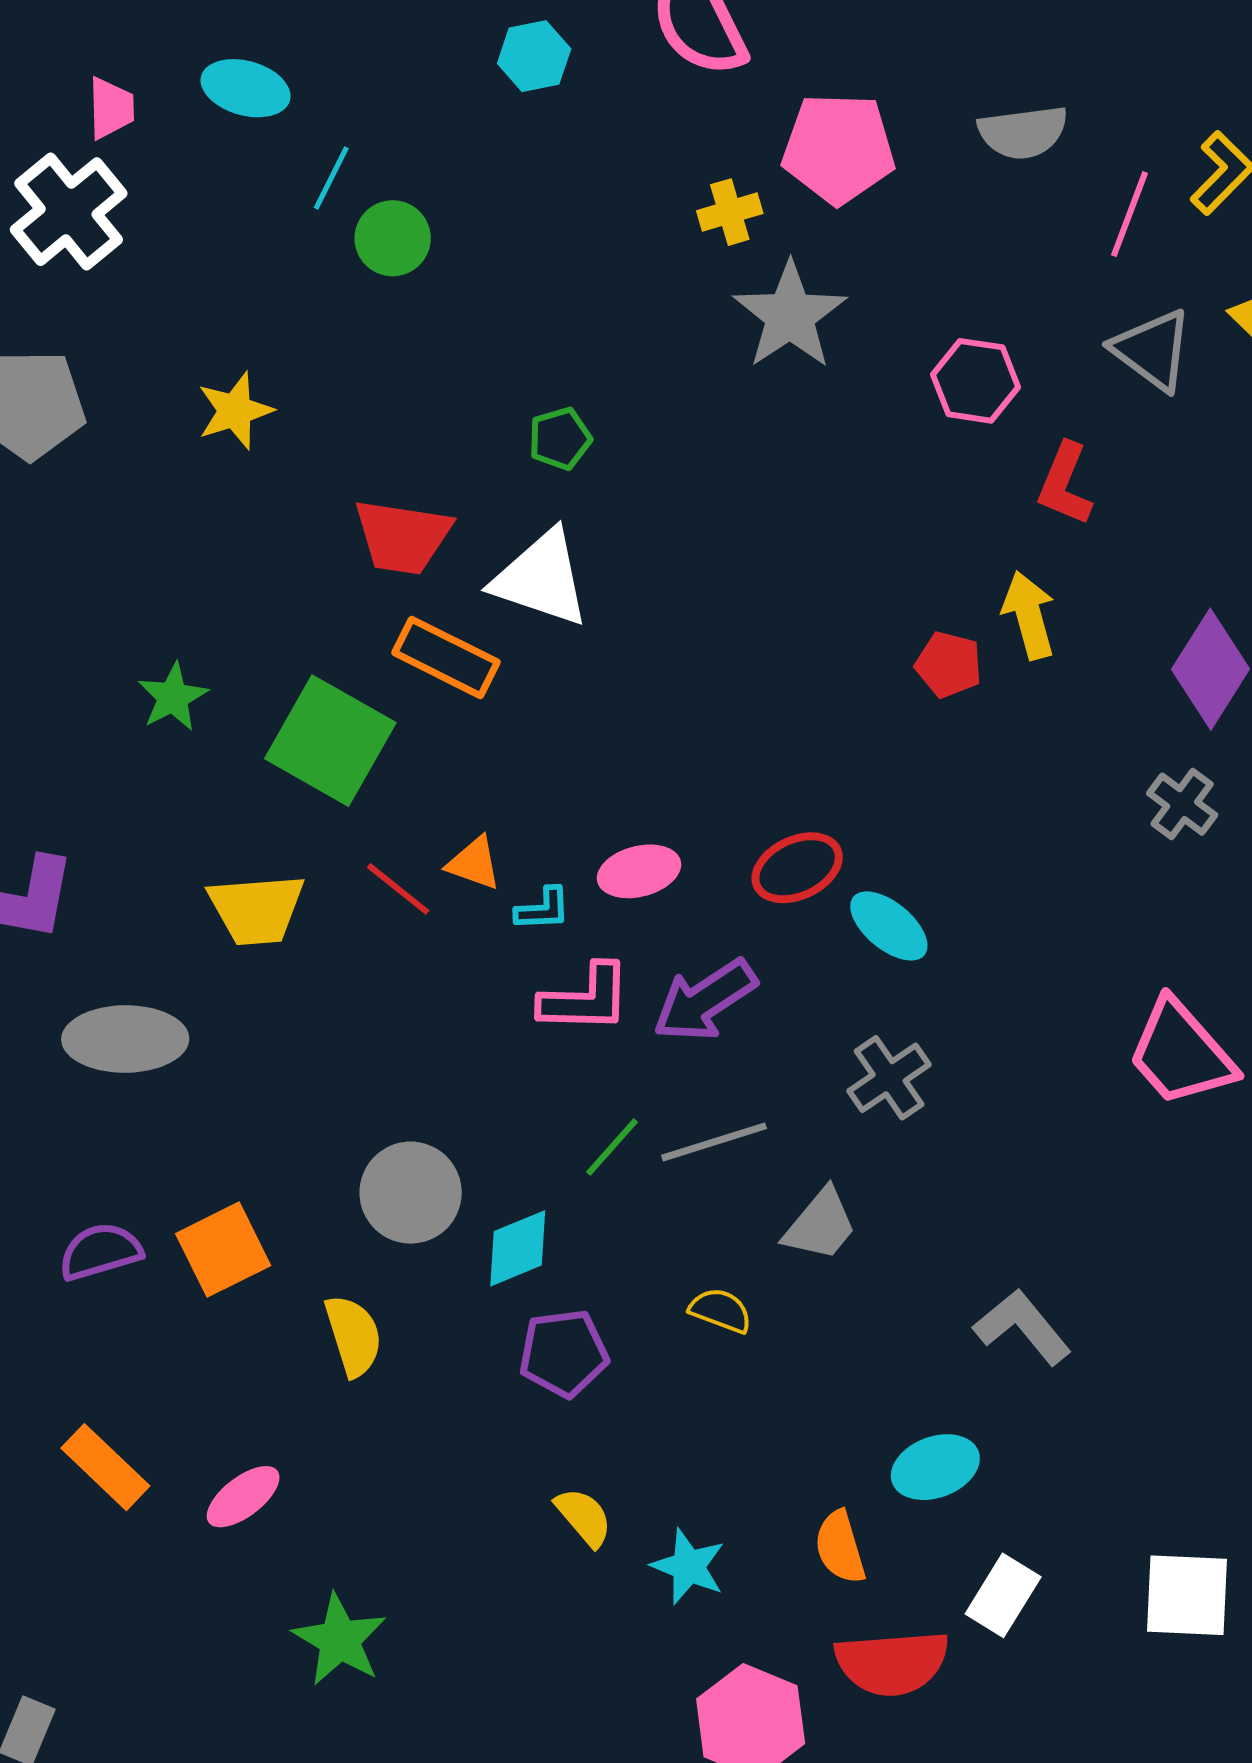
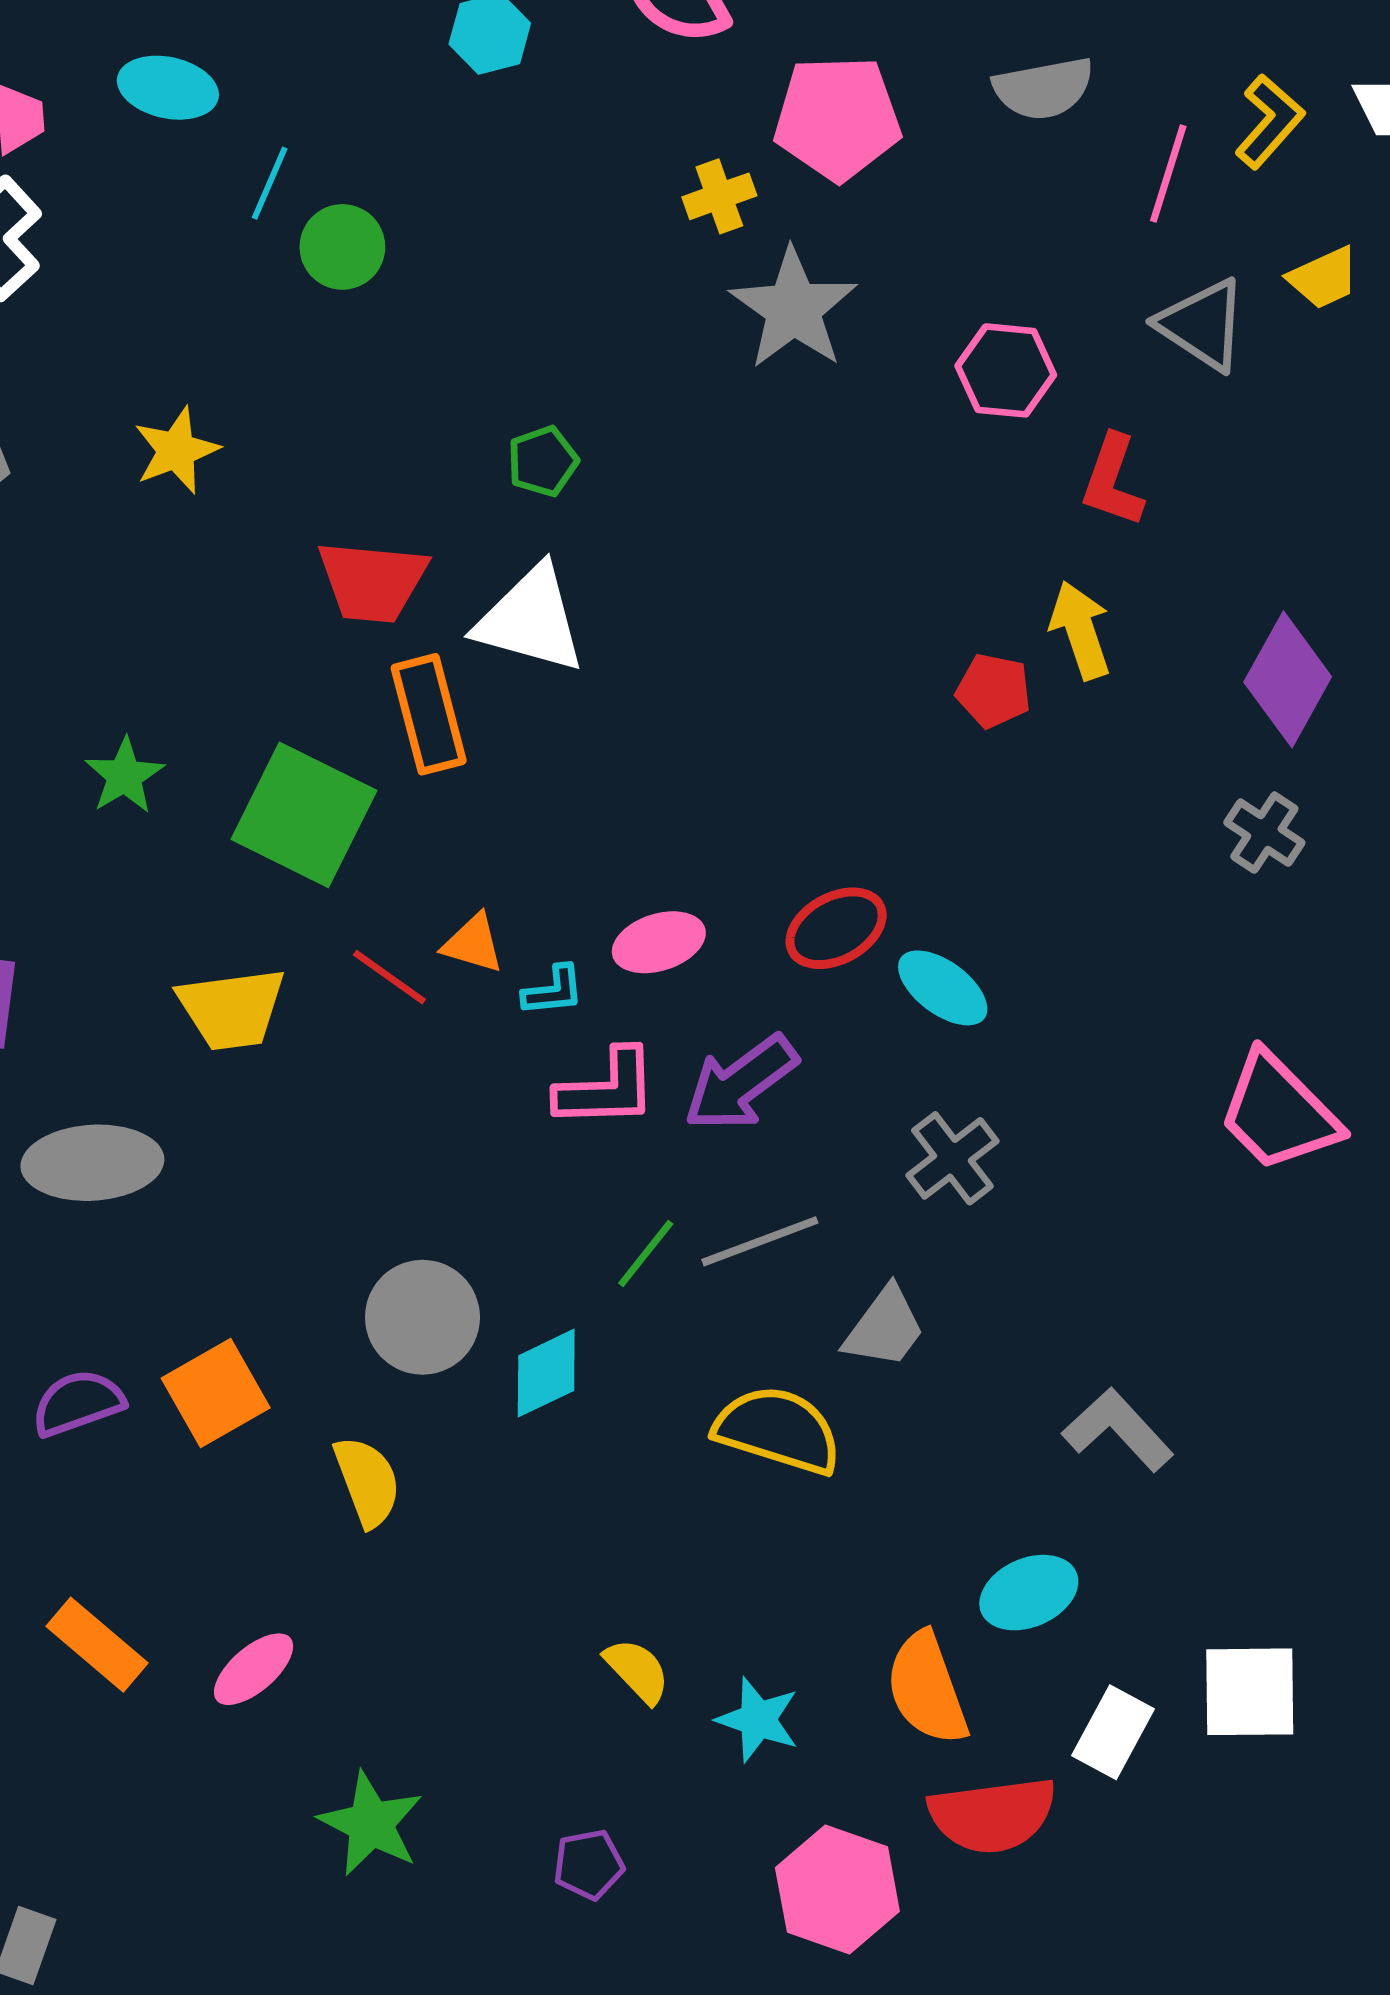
orange rectangle: (446, 657) -> (429, 714), turned 52
yellow semicircle: (721, 1310) -> (778, 1430), size x1.8
purple pentagon: (564, 1353) -> (589, 1864), moved, size x0.7
orange semicircle: (840, 1547) -> (927, 1688), size x1.4
white square: (1187, 1595) -> (1250, 1692), moved

